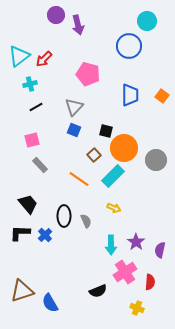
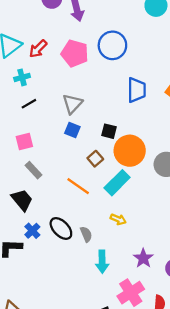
blue circle: (129, 46) -> (112, 45), moved
pink pentagon: (88, 74) -> (75, 53), moved
black trapezoid: (28, 204) -> (22, 200), moved
black ellipse: (64, 216) -> (61, 228), turned -45
blue cross: (45, 235) -> (32, 231), moved
cyan arrow: (111, 245) -> (102, 262), moved

